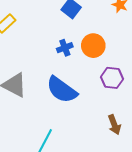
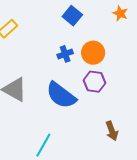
purple hexagon: (112, 78) -> (94, 82), moved

